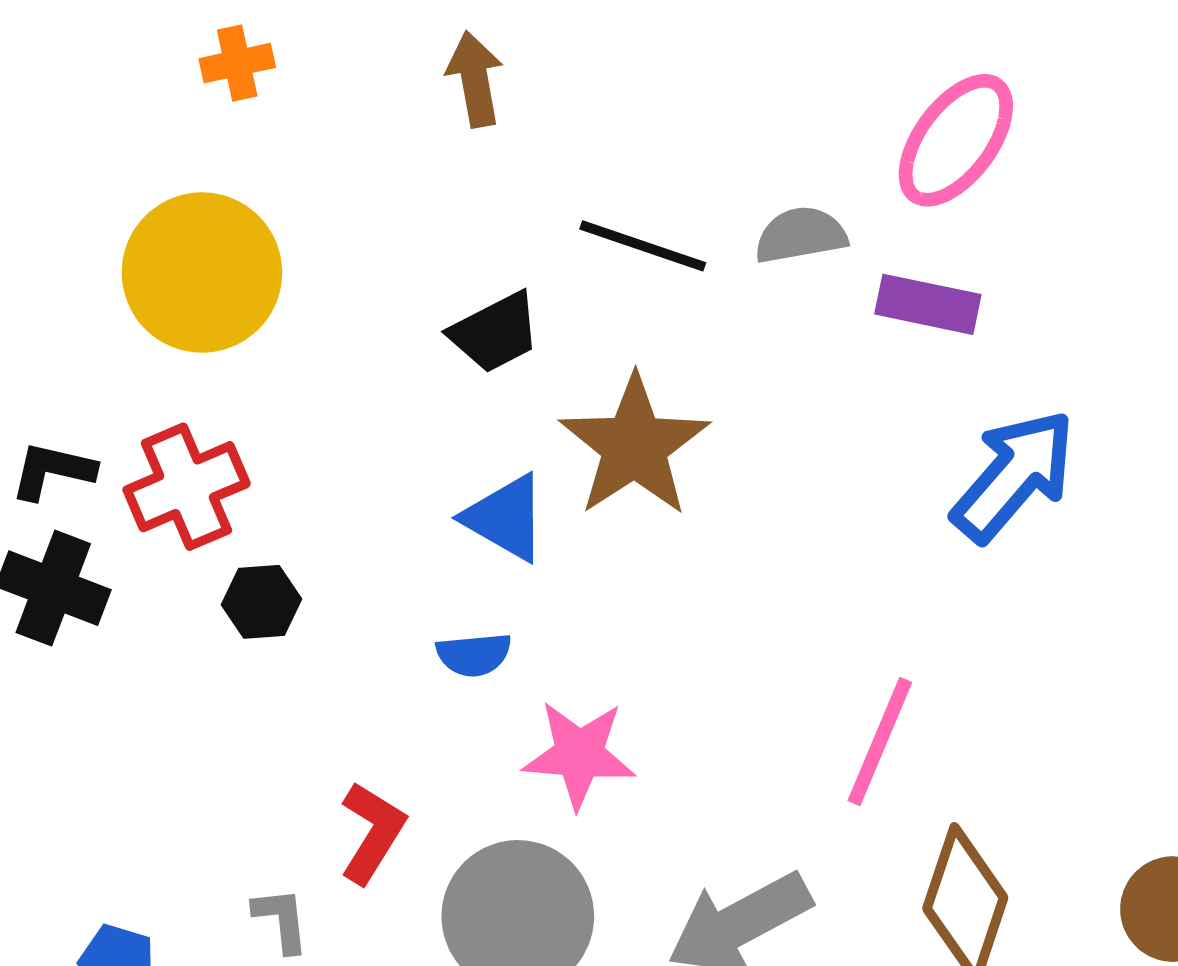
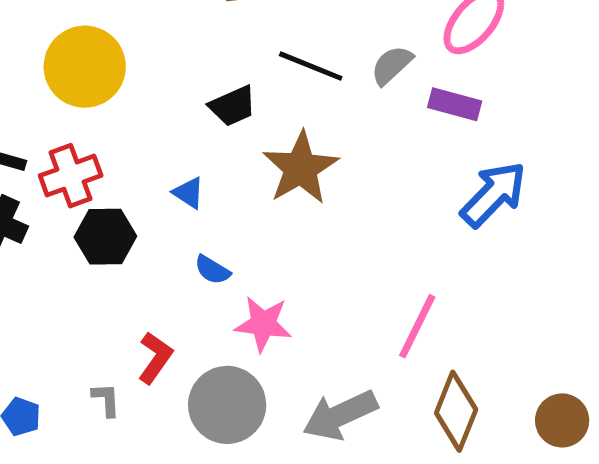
gray semicircle: (801, 235) -> (392, 65), turned -36
blue triangle: (505, 518) -> (188, 193), moved, size x0.7
black hexagon: (261, 602) -> (105, 237), size x1.5
blue semicircle: (474, 655) -> (212, 270), turned 33

